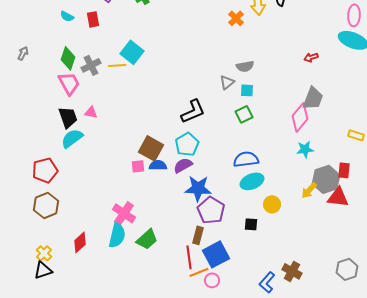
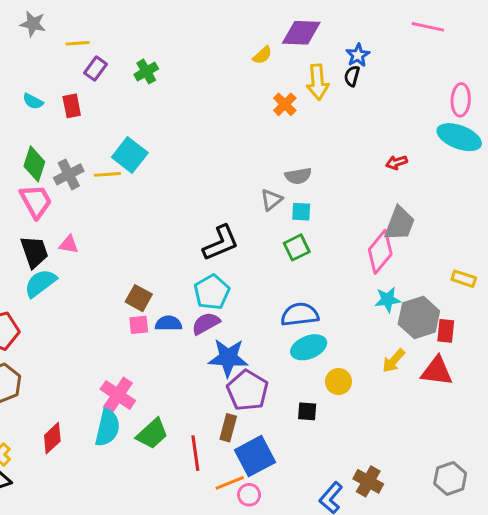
brown square: (151, 148) -> (139, 298), moved, size x0.7
gray hexagon: (326, 179) -> (419, 317), moved
red line: (189, 257) -> (195, 453), moved

